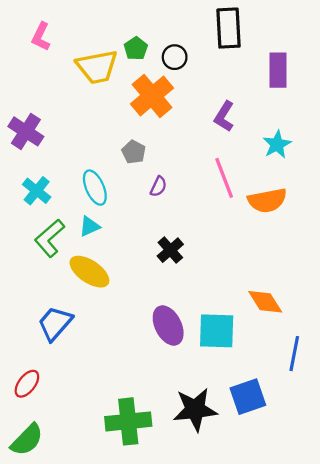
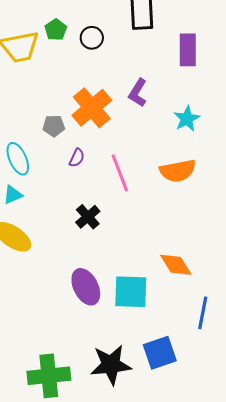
orange cross: (152, 96) -> (92, 108), moved
gray pentagon: (134, 152) -> (54, 126), turned -30
pink line: (224, 178) -> (120, 173), moved

